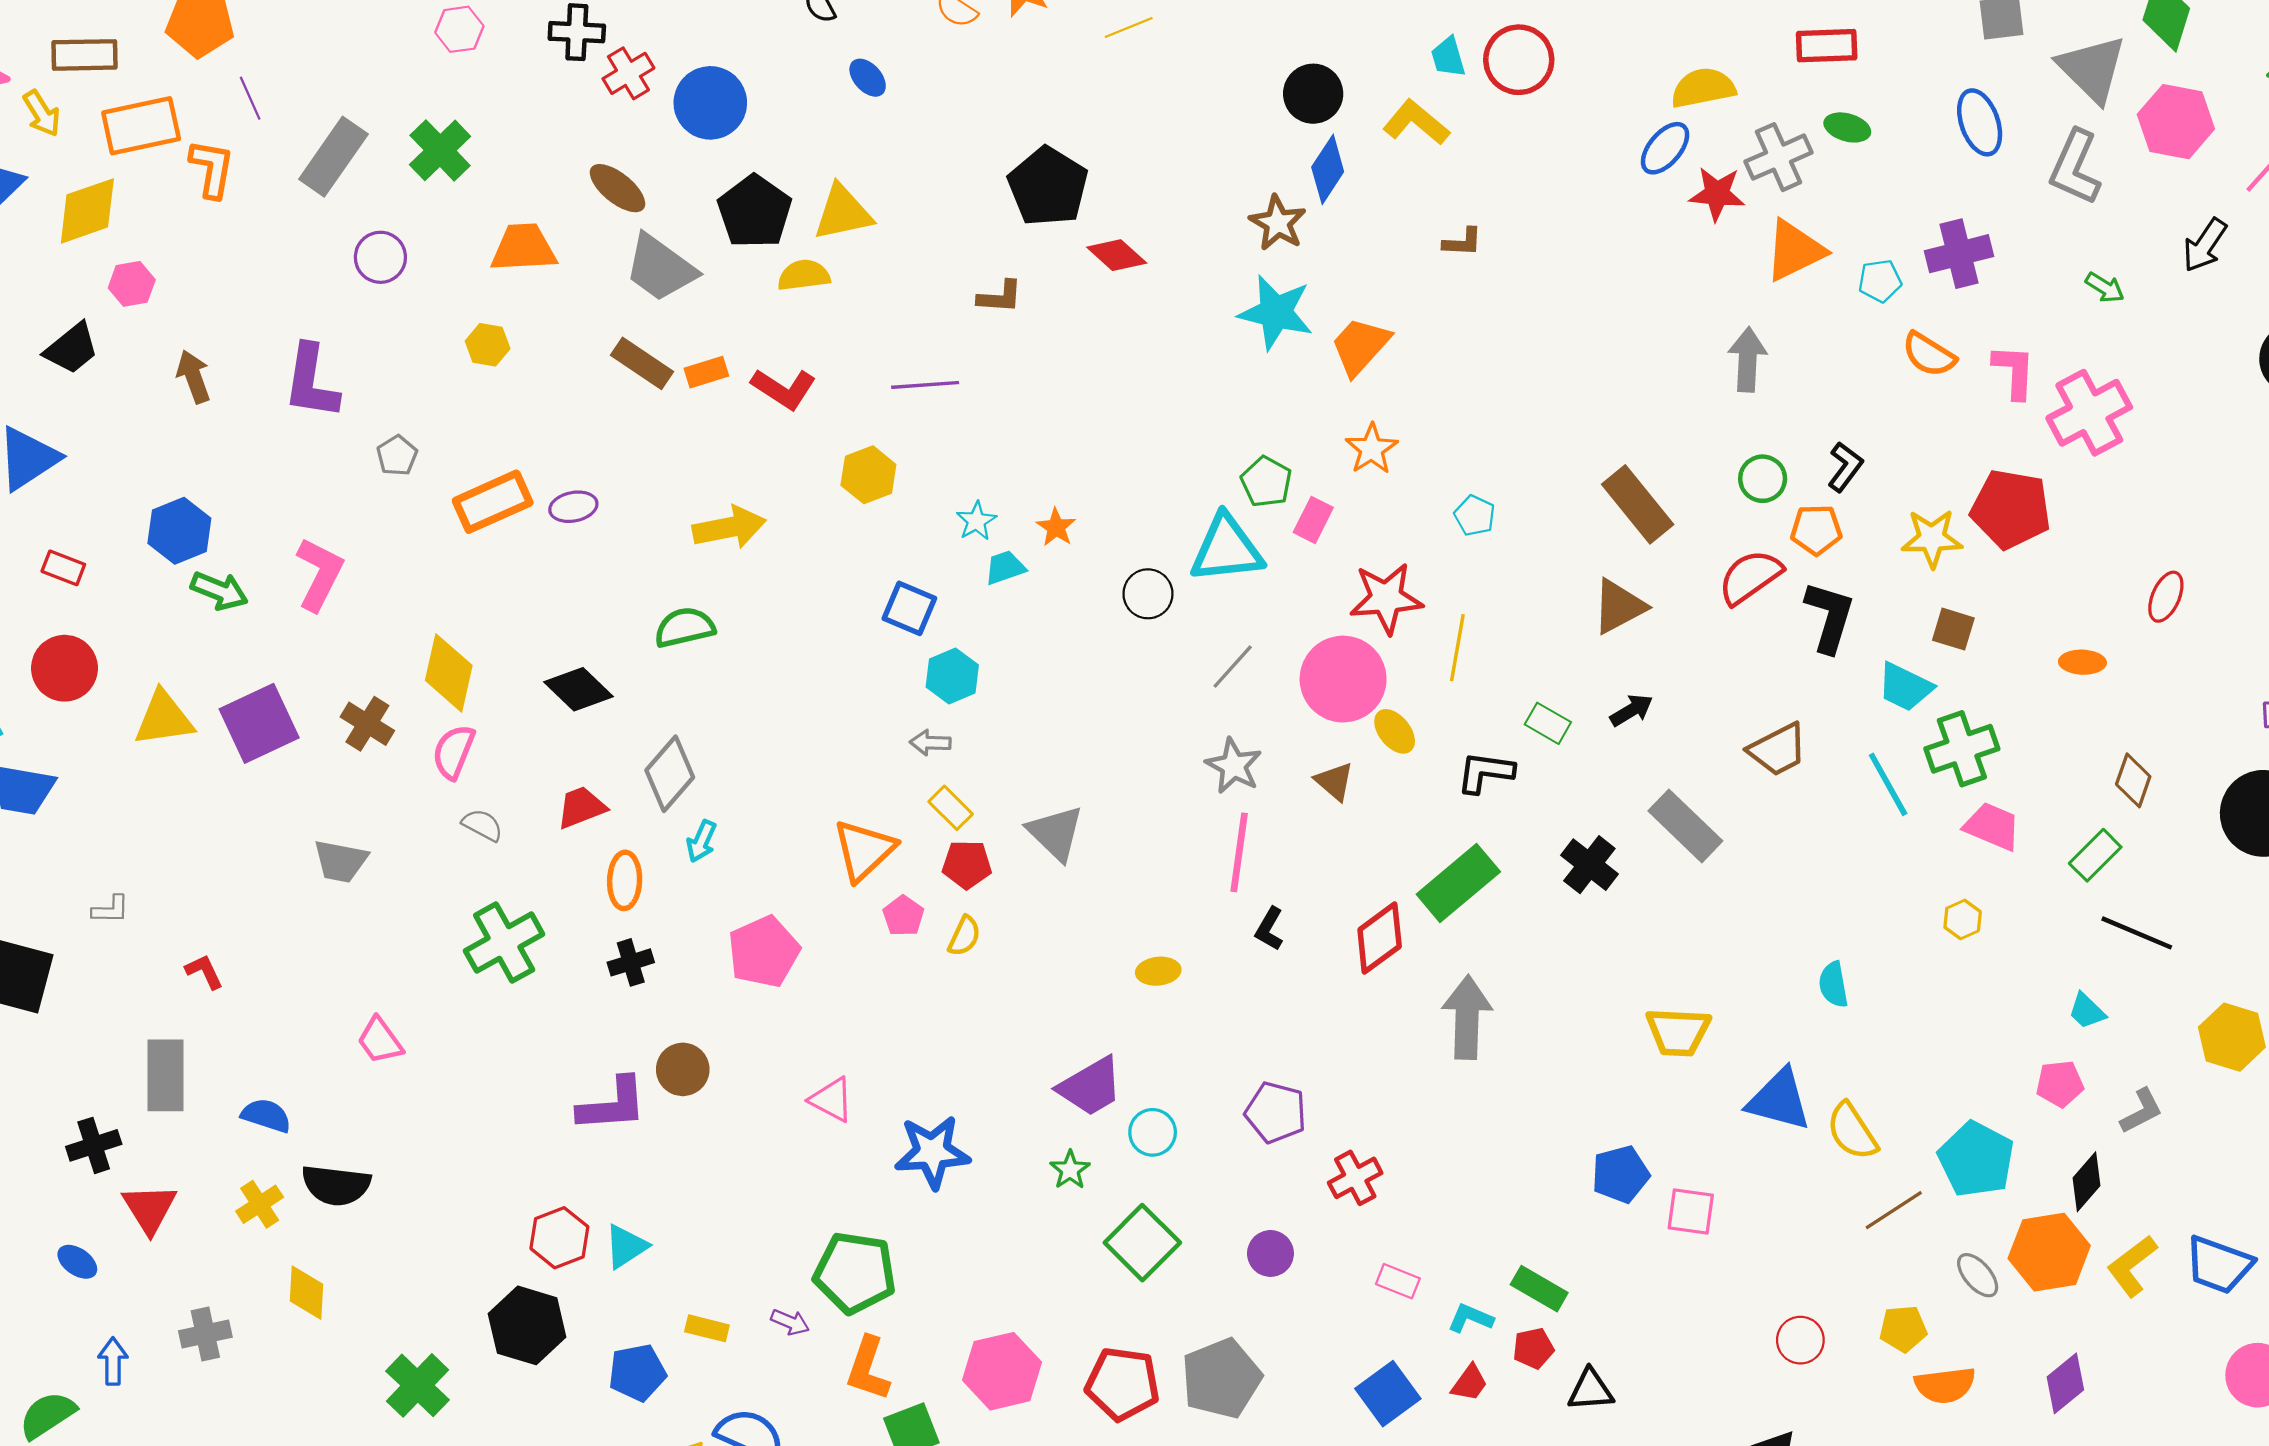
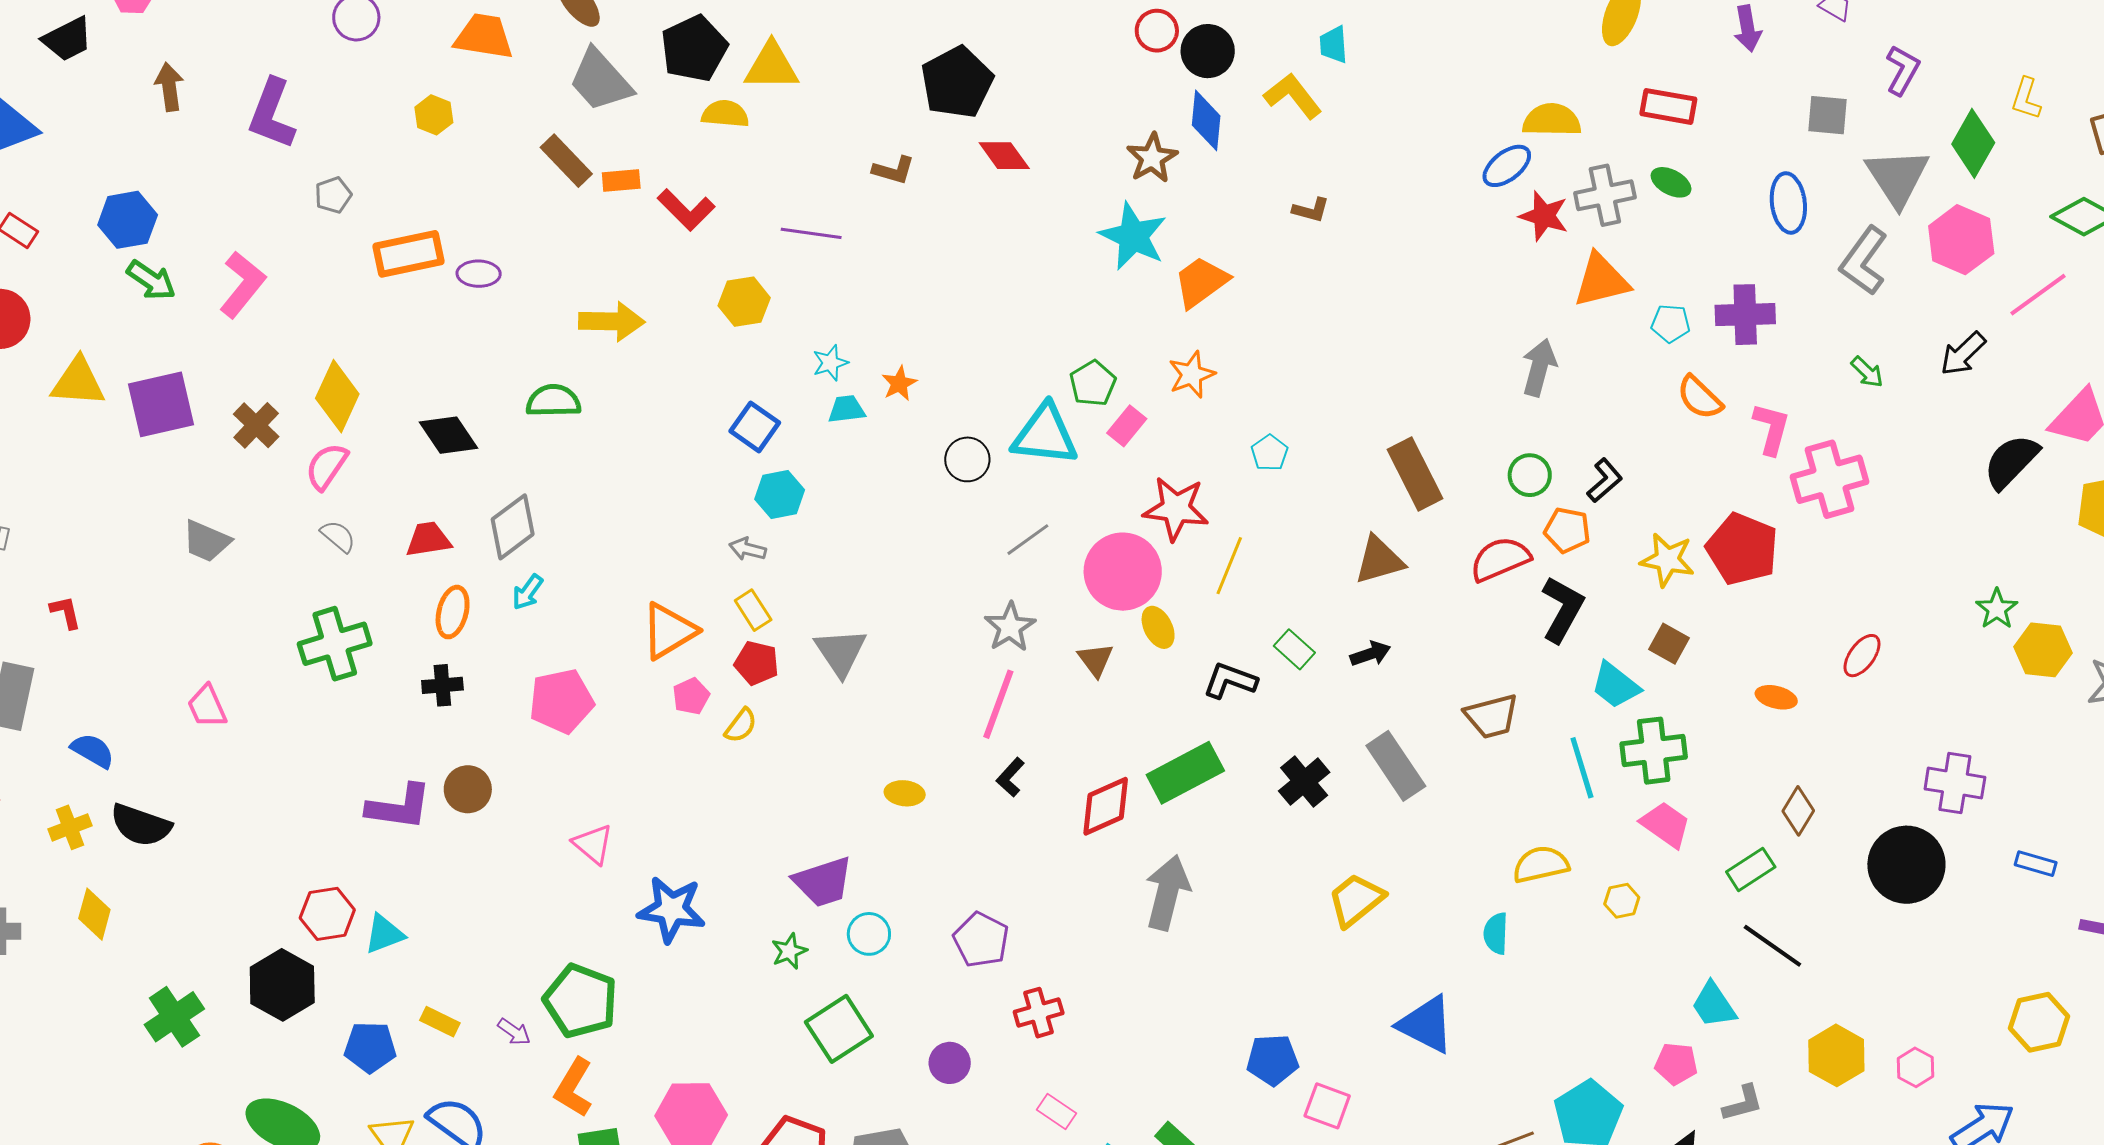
red circle: (1519, 60) -> (1157, 31), moved, size x0.7
blue diamond: (1328, 169) -> (1206, 120), turned -40
cyan trapezoid: (2087, 1011) -> (1714, 1005), size x1.4
yellow trapezoid: (1678, 1032) -> (1356, 900), moved, turned 126
yellow semicircle: (1852, 1131) -> (1541, 864), moved, turned 98

